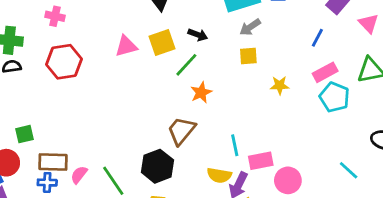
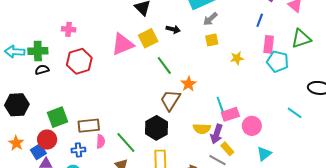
pink triangle: (126, 46) -> (123, 44), size x1.4
green line: (186, 65) -> (164, 66), moved, turned -72
pink rectangle: (325, 72) -> (269, 44), turned -48
orange star: (201, 93) -> (189, 84), moved
green square: (24, 134) -> (58, 117), size x1.5
cyan line: (235, 145) -> (220, 104), moved
brown rectangle: (53, 162) -> (89, 126), moved
pink semicircle: (79, 175) -> (101, 141), turned 152

